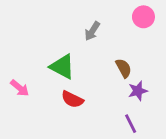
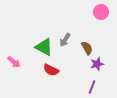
gray arrow: (92, 31) -> (65, 40), moved
purple line: (131, 124) -> (92, 87), turned 48

